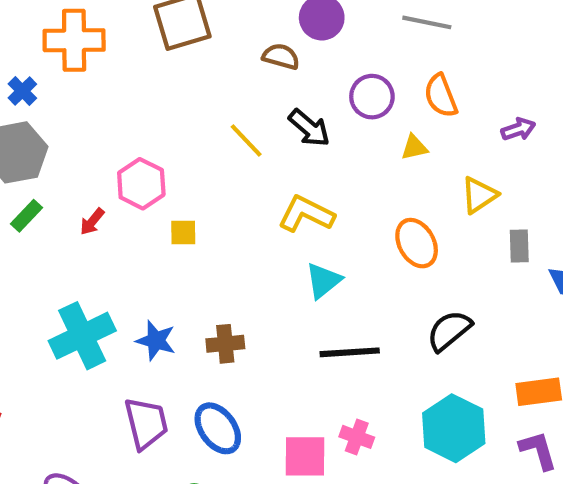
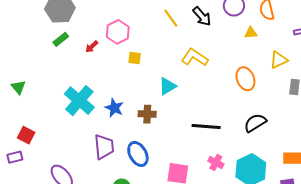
cyan triangle: (323, 281) -> (167, 86), moved
cyan cross: (82, 336) -> (79, 101), turned -32
pink cross: (357, 437) -> (216, 163), moved

